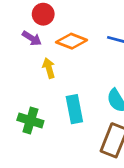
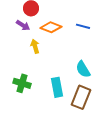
cyan rectangle: (74, 109) -> (57, 87), moved

